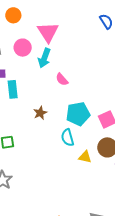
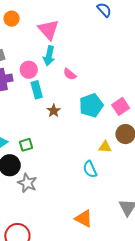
pink circle: (23, 48) -> (29, 70), moved
cyan rectangle: (13, 89) -> (37, 90), moved
cyan semicircle: (68, 138) -> (90, 169), moved

